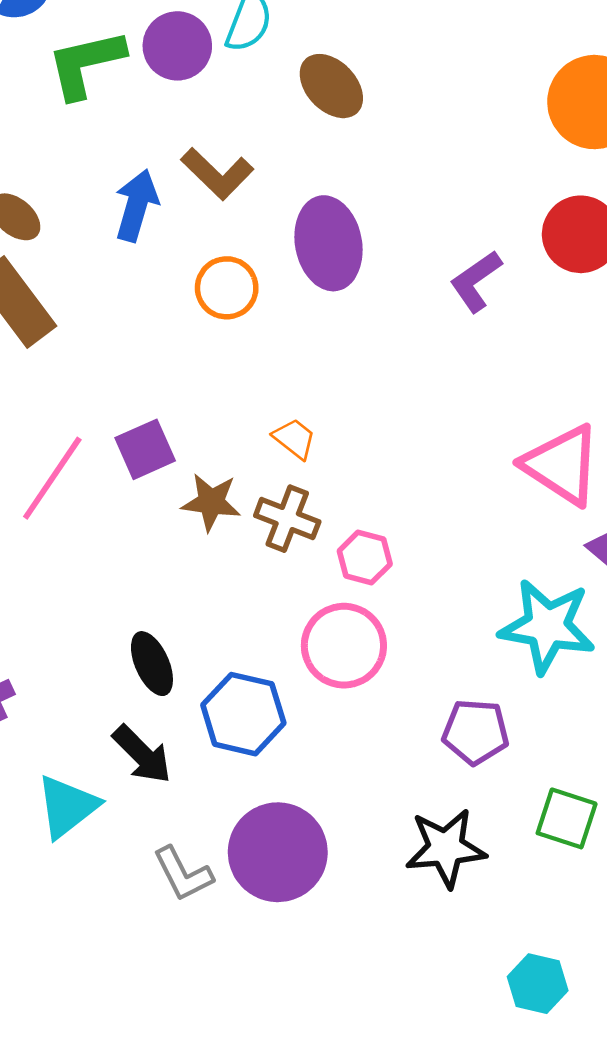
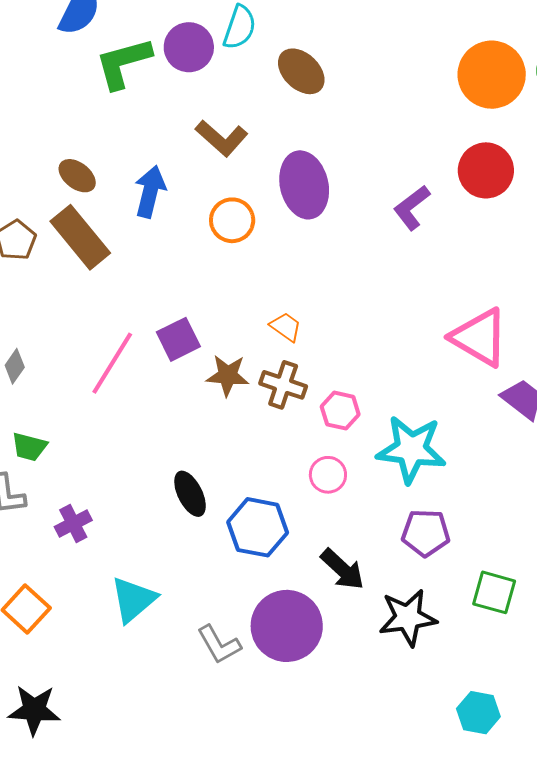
blue arrow: (136, 205) -> (150, 192), moved
cyan star: (547, 626) -> (411, 449), moved
pink circle: (344, 646) -> (328, 475), size x0.6
black arrow: (142, 754) -> (342, 569), moved

